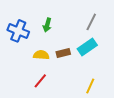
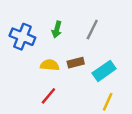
gray line: (91, 22) -> (92, 30), moved
cyan rectangle: (87, 47) -> (104, 71), moved

